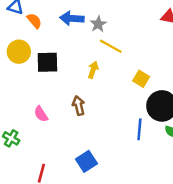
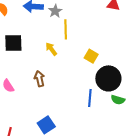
yellow line: (111, 46) -> (66, 29), turned 60
yellow arrow: (93, 70) -> (51, 49), turned -56

